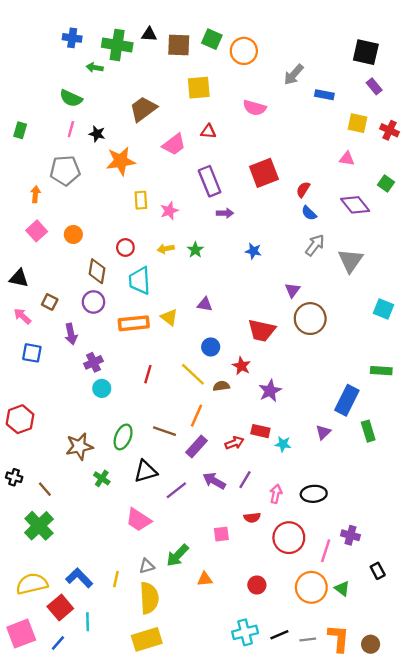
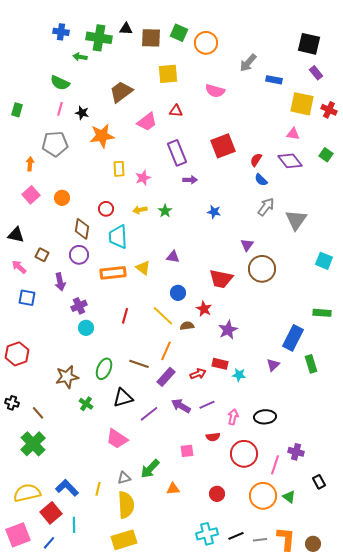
yellow square: (358, 123) -> (302, 104), size x1.4
purple diamond: (355, 205) -> (290, 161), moved
purple line: (245, 480) -> (207, 405), turned 35

